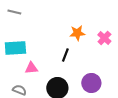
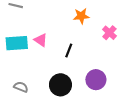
orange star: (77, 33) -> (81, 16), moved
pink triangle: (31, 68) -> (41, 40), moved, turned 40

